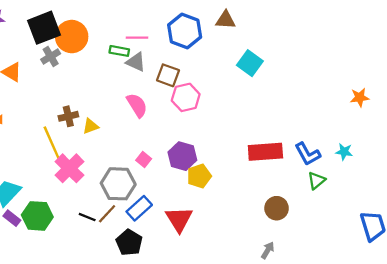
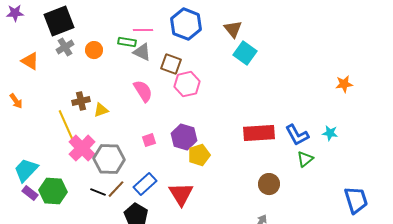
brown triangle: (226, 20) -> (233, 29), moved, turned 48
orange circle: (72, 37) -> (94, 50), moved, size x0.6
pink square: (144, 159) -> (149, 140), turned 32
gray hexagon: (118, 184) -> (109, 159), moved

